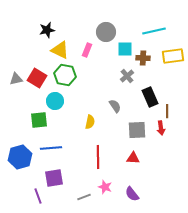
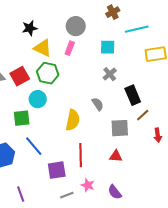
gray circle: (106, 32) -> (76, 26), moved
brown cross: (143, 58) -> (113, 12), moved, turned -32
red square: (37, 78) -> (20, 76), turned 30
brown line: (167, 111) -> (143, 115), moved, turned 48
yellow semicircle: (90, 122) -> (73, 120), size x1.5
red arrow: (161, 128) -> (158, 135), moved
blue line: (51, 148) -> (34, 146), turned 55
purple square: (54, 178) -> (57, 170), moved

